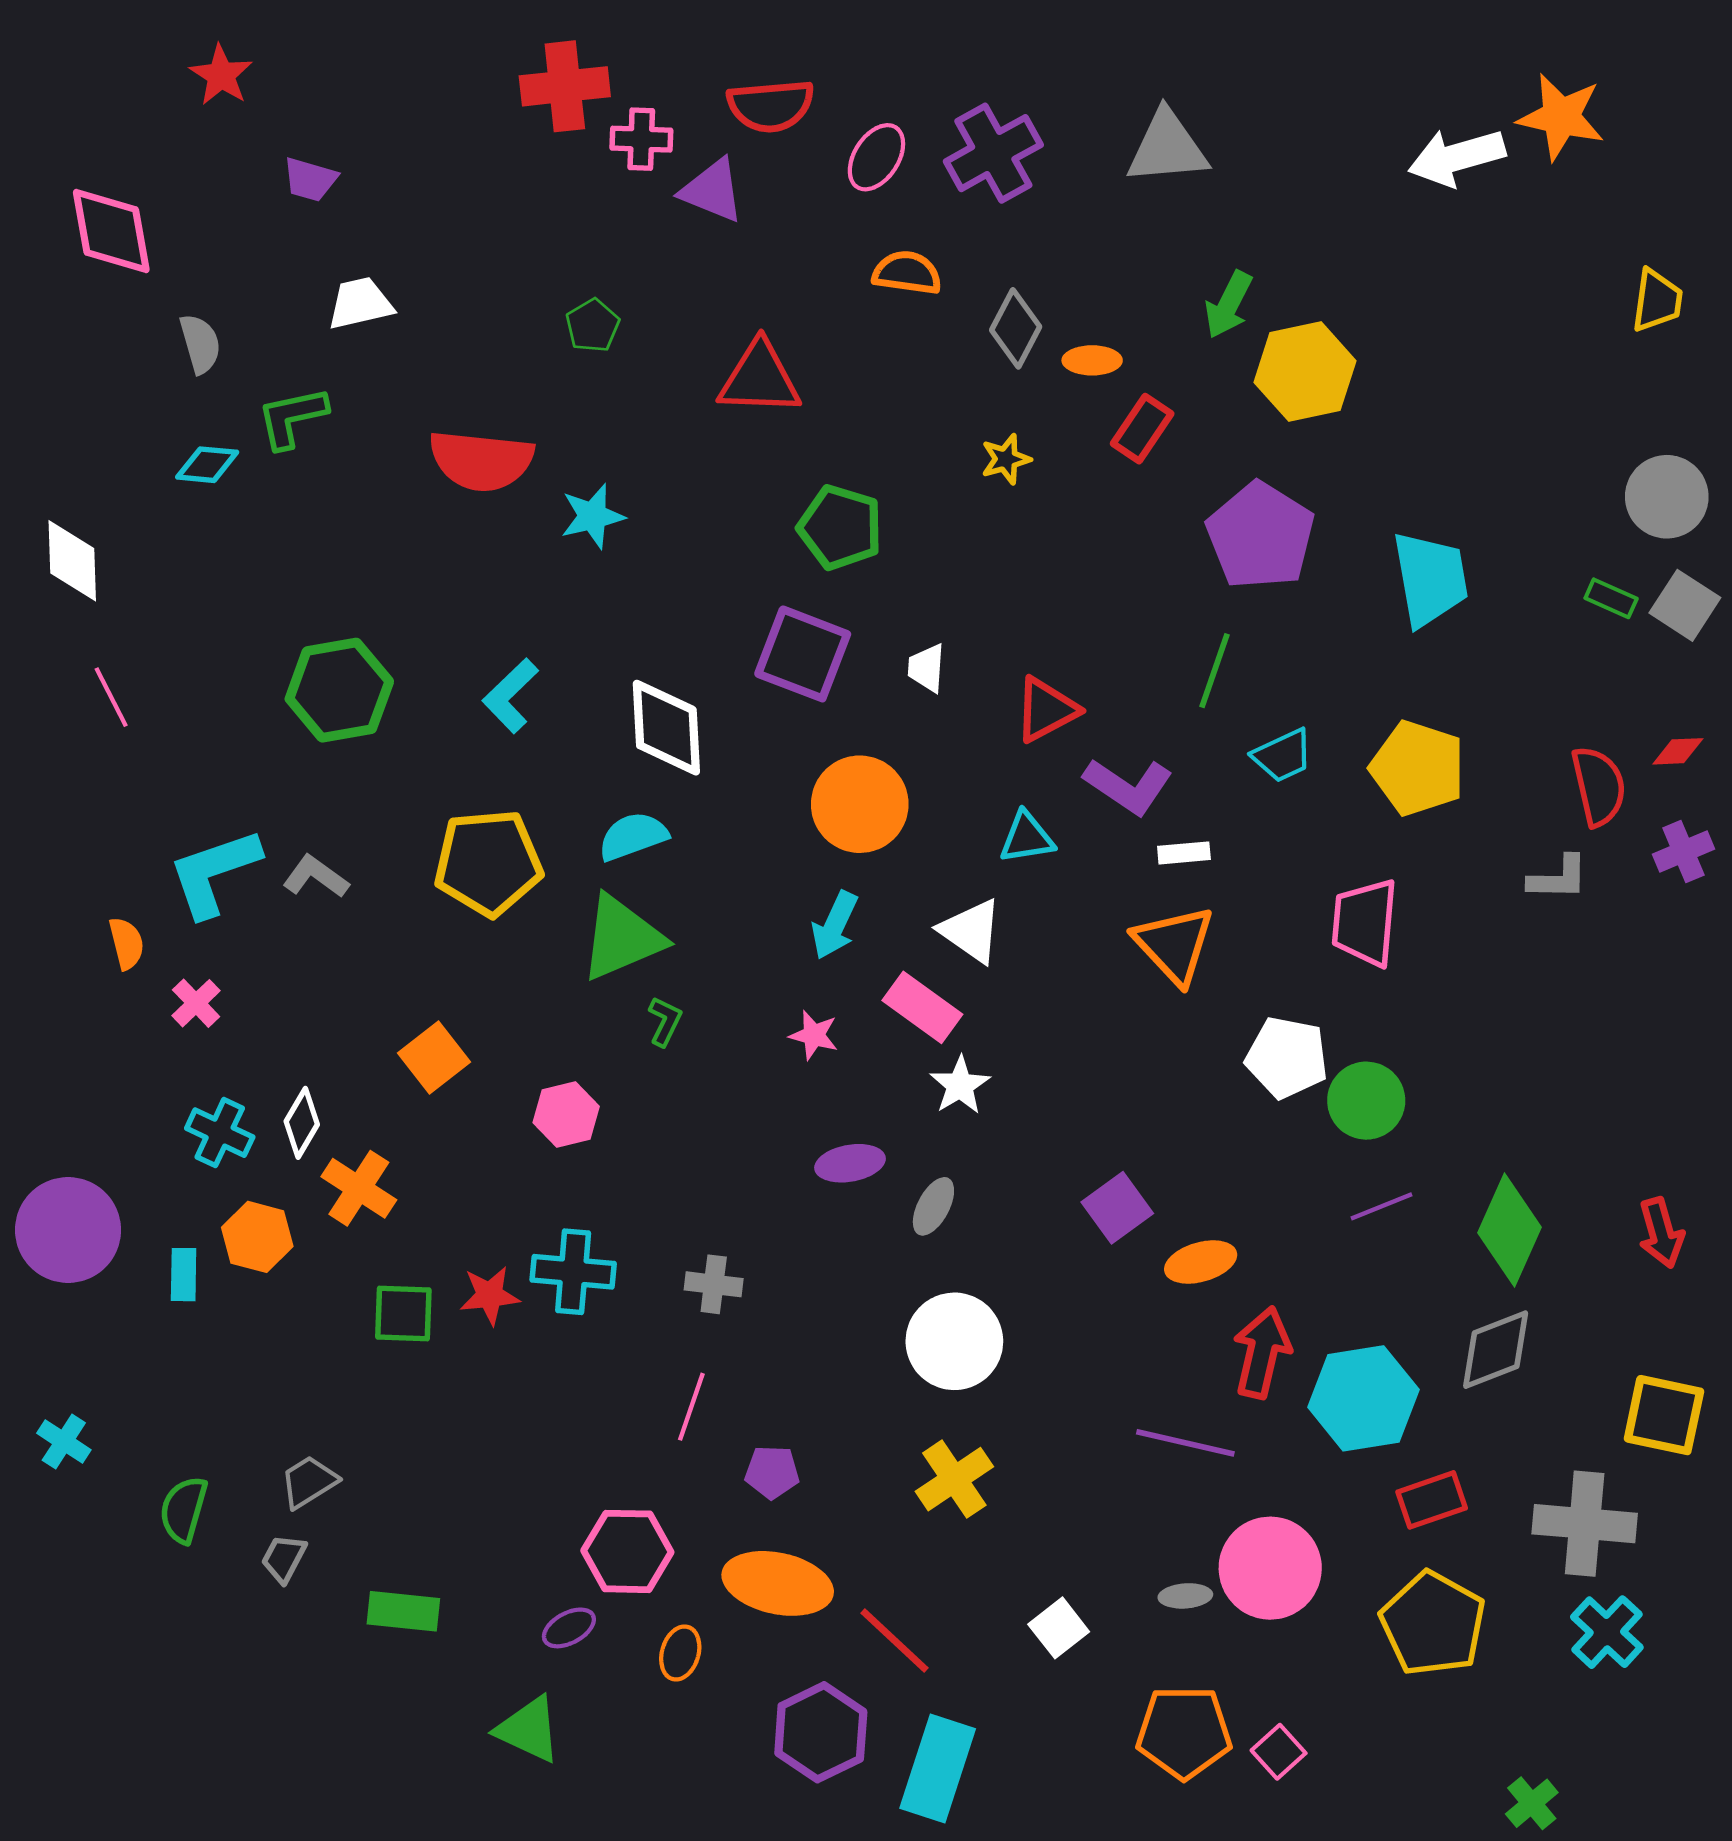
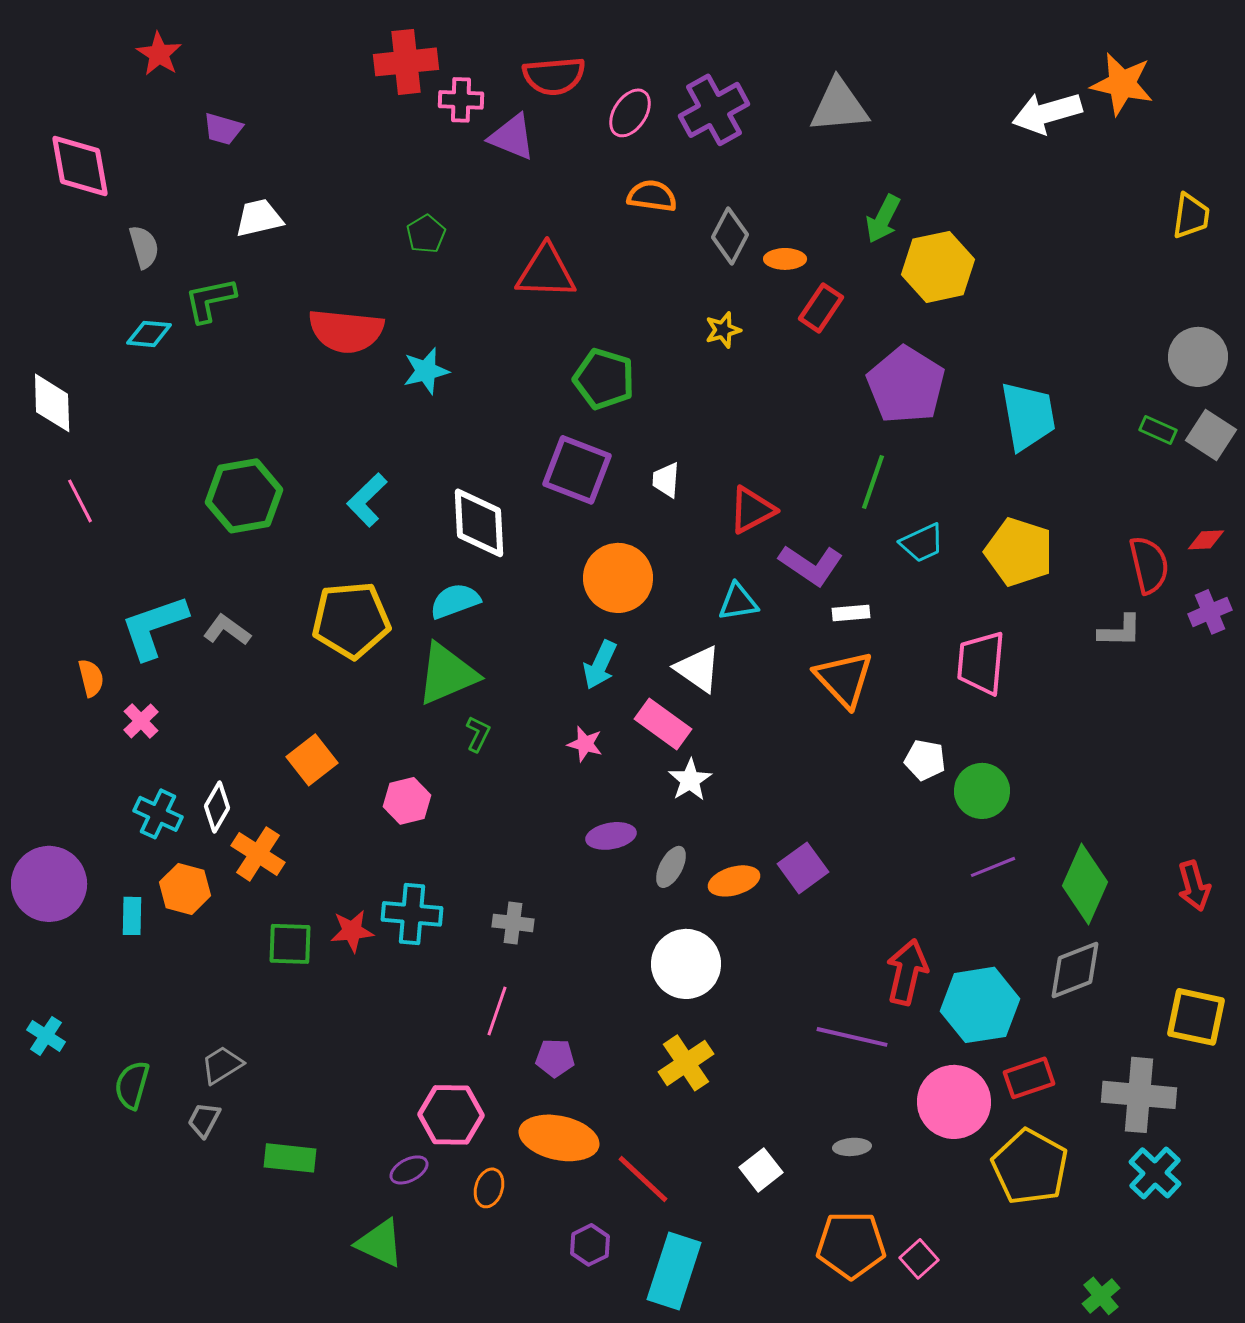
white pentagon: (1287, 1057) -> (925, 760), size x0.7
orange ellipse: (1201, 1262) -> (734, 881), moved
pink circle: (1270, 1568) -> (954, 1102), moved
purple hexagon: (821, 1732) -> (590, 1245), size x0.6

